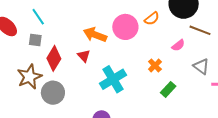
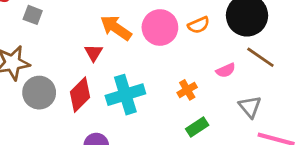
red diamond: (54, 58) -> (80, 95), moved

